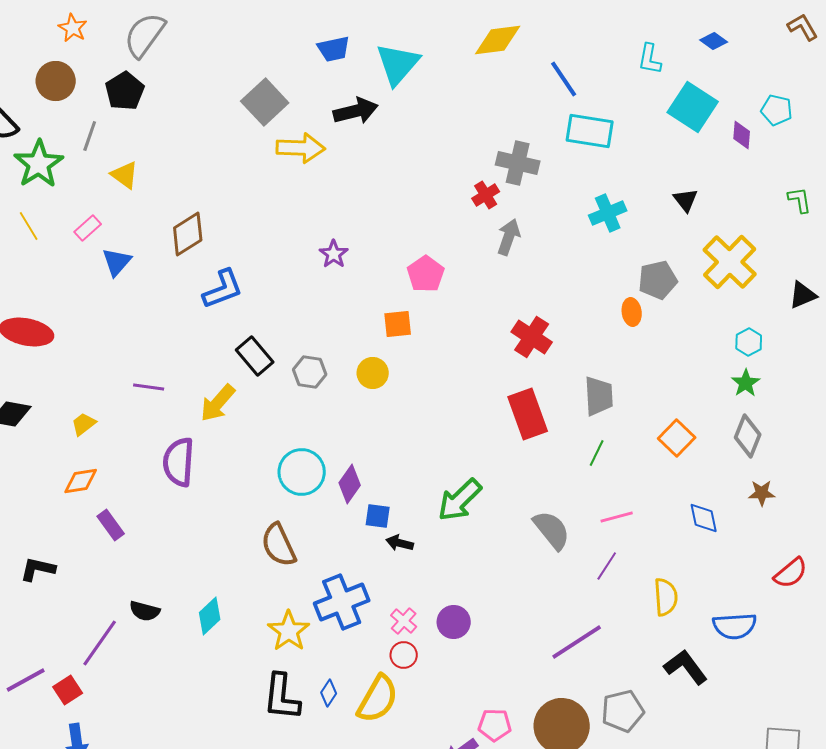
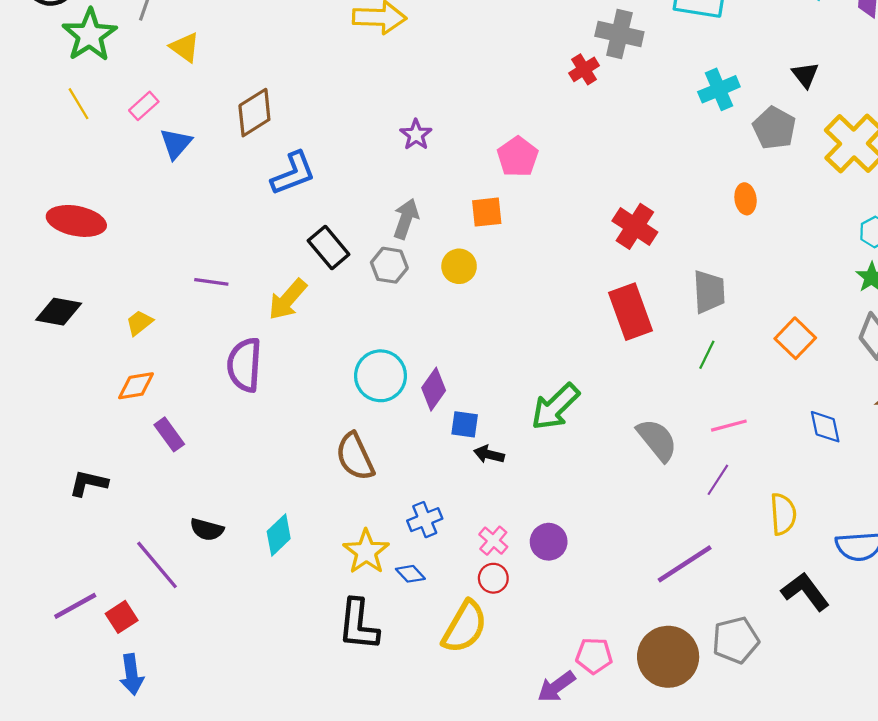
gray arrow: (509, 237) -> (406, 219), moved
gray pentagon: (658, 280) -> (774, 128), moved, turned -30
blue cross: (342, 602) -> (425, 520), size x0.6
purple line: (100, 643) -> (157, 565), turned -75
blue diamond: (329, 693) -> (410, 574), moved, turned -76

